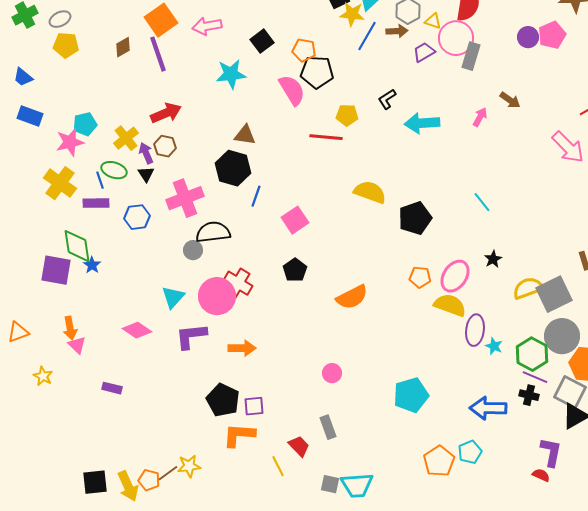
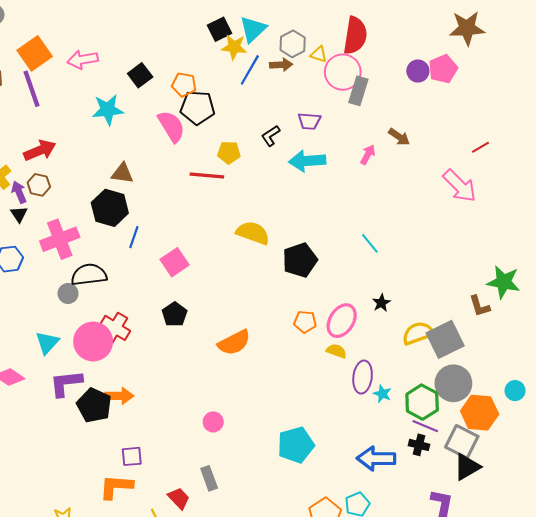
purple trapezoid: (424, 52) -> (309, 121), moved, turned -145
yellow semicircle: (450, 305) -> (336, 351), size x0.6
black pentagon: (223, 400) -> (94, 405), moved

